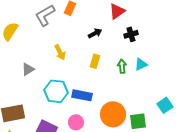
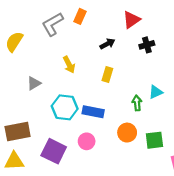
cyan triangle: (141, 64) -> (156, 92), moved
green arrow: (122, 66) -> (137, 103), moved
orange circle: (113, 114) -> (127, 133), size x0.7

